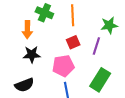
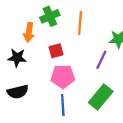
green cross: (44, 13) -> (50, 16), turned 36
red square: (73, 42) -> (56, 51), moved
black star: (32, 55) -> (17, 58), moved

